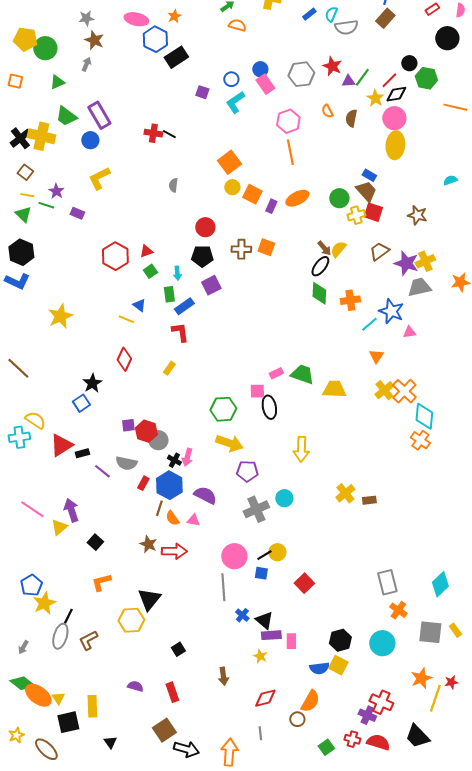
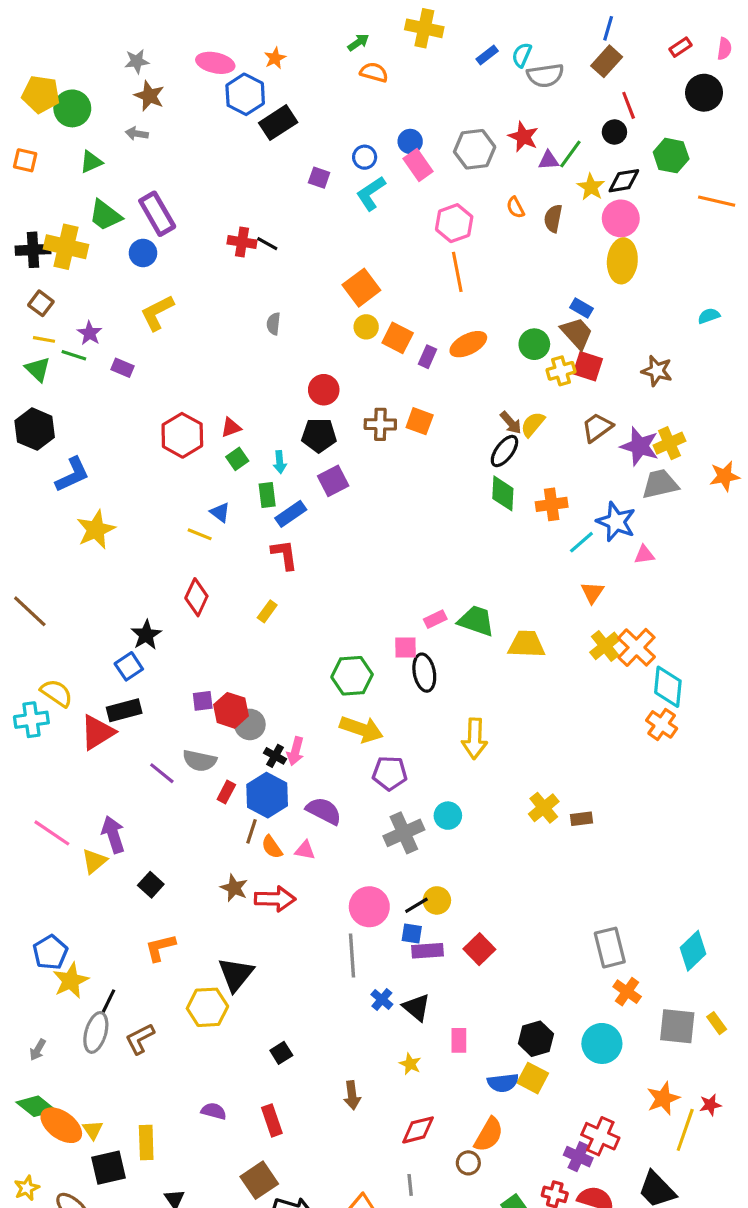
black circle: (409, 63) -> (614, 132), moved
gray arrow: (86, 64) -> (137, 134), turned -104
red line: (389, 80) -> (629, 105), moved, turned -66
black cross: (20, 138) -> (33, 250), turned 35
blue L-shape: (17, 281) -> (72, 475), moved, turned -50
black rectangle: (82, 453) -> (124, 710), moved, size x1.5
purple rectangle: (271, 635) -> (427, 951), moved

